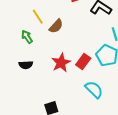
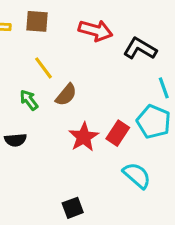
brown semicircle: (56, 26) -> (66, 95), moved
black semicircle: (26, 65) -> (16, 140), moved

